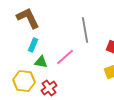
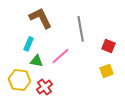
brown L-shape: (28, 18) -> (41, 18), moved

